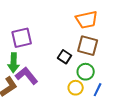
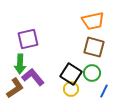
black square: (65, 57) -> (71, 74), moved, size x1.5
yellow circle: (76, 88) -> (71, 89), moved

